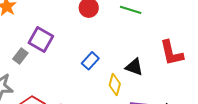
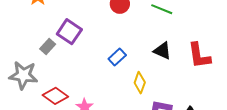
black triangle: (134, 67) -> (162, 51), moved

